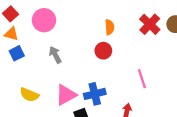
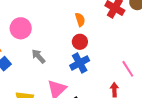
pink line: (142, 79) -> (128, 69), moved
blue cross: (95, 94) -> (80, 63), moved

